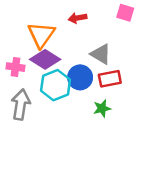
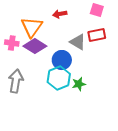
pink cross: (16, 67) -> (12, 43), moved
red rectangle: (110, 79) -> (97, 35), moved
cyan hexagon: (56, 85) -> (59, 78), moved

